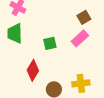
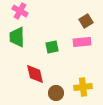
pink rectangle: (80, 38) -> (82, 42), turned 36
red diamond: (33, 70) -> (35, 74), turned -45

